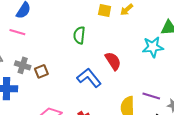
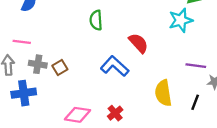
pink line: (17, 32) -> (22, 42), moved
purple line: (151, 96) -> (196, 66), moved

